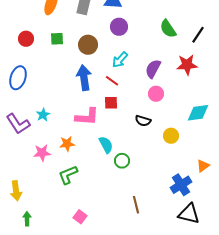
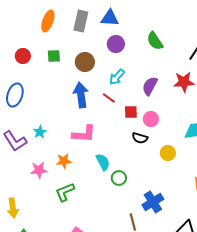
green semicircle: (168, 29) -> (155, 41), moved
pink circle: (156, 94) -> (151, 119), moved
red square: (111, 103) -> (131, 112), moved
blue cross: (181, 185) -> (153, 202), moved

